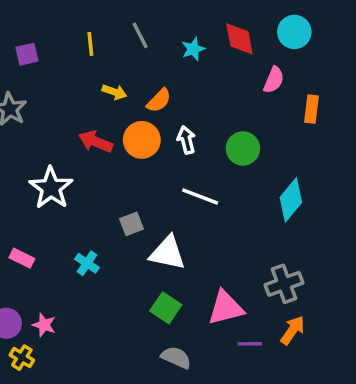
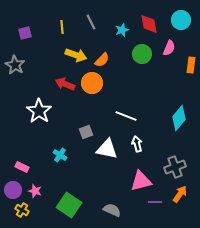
yellow arrow: (114, 92) -> (76, 55), size x1.5
white arrow: (186, 140) -> (137, 144), moved
green circle: (243, 148) -> (142, 54), moved
pink rectangle: (22, 258) -> (22, 167), moved
green square: (166, 308) -> (69, 205), moved, size x1.4

